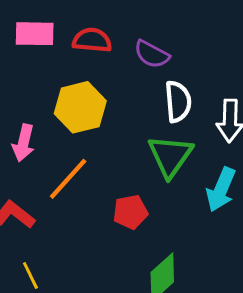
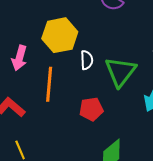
white semicircle: (178, 102) -> (87, 60), moved, size x0.7
orange line: (68, 179) -> (49, 84), turned -40

